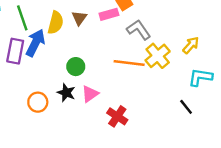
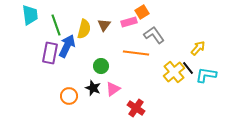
yellow cross: (158, 56) -> (174, 72), moved
orange line: (129, 63) -> (136, 53), moved
black line: (186, 107) -> (188, 68), moved

